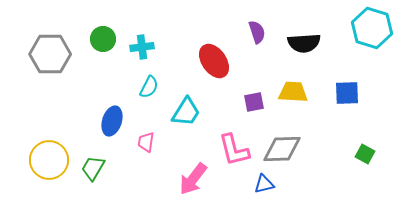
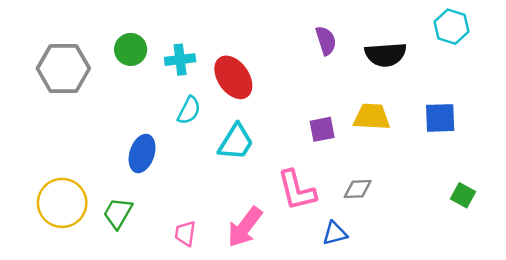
cyan hexagon: (372, 28) -> (452, 27), moved, size x0.7
red ellipse: (214, 61) -> (233, 77), moved
pink trapezoid: (146, 142) -> (185, 233), moved
gray diamond: (282, 149) -> (358, 189), size x0.6

